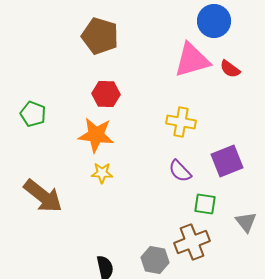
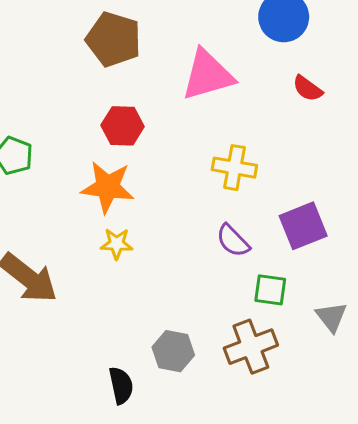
pink triangle: (192, 60) -> (208, 75), moved
gray hexagon: (155, 260) -> (173, 351), moved

